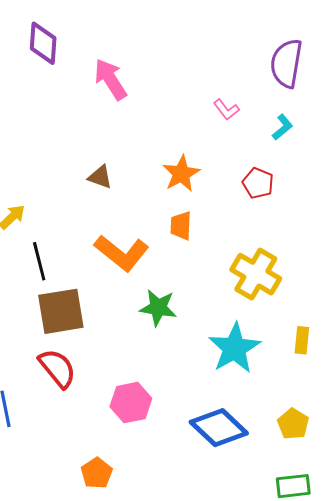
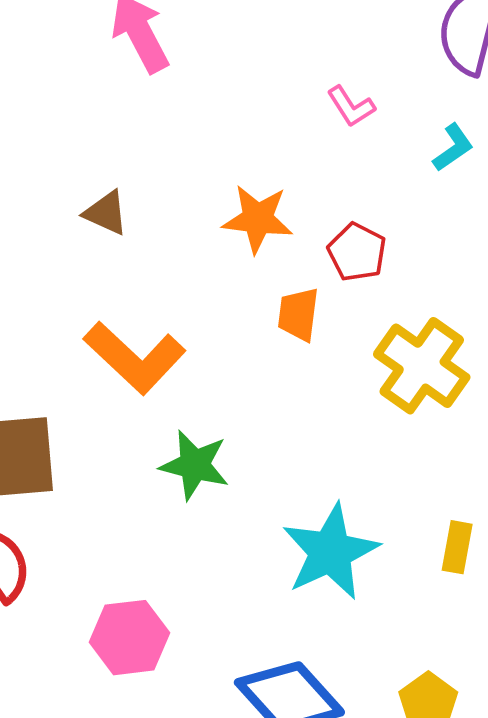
orange star: (181, 174) -> (258, 219), turned 30
red pentagon: (258, 183) -> (357, 252), moved
orange trapezoid: (181, 226) -> (298, 314), moved
yellow cross: (256, 274) -> (422, 366), moved

